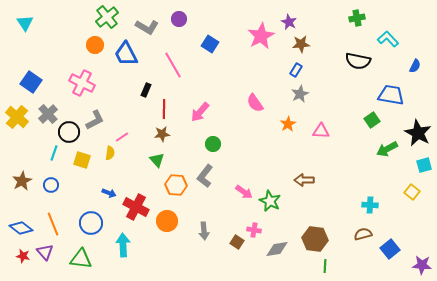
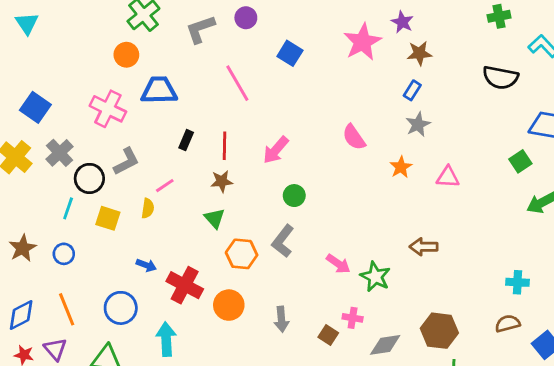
gray L-shape: (147, 27) -> (200, 29), turned 130
blue trapezoid: (126, 54) -> (159, 90), moved, turned 116
black rectangle: (146, 90) -> (186, 140), moved
blue diamond: (21, 228) -> (21, 315), turned -65

